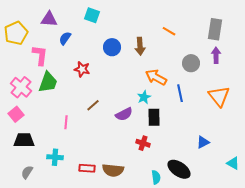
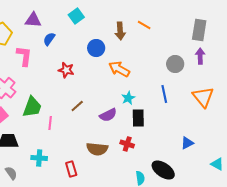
cyan square: (92, 15) -> (76, 16), turned 35
orange line: (169, 31) -> (144, 25), moved
brown arrow: (140, 46) -> (120, 31), moved
orange arrow: (156, 77) -> (119, 69), moved
green trapezoid: (48, 82) -> (32, 107), moved
red rectangle: (87, 168) -> (71, 169), turned 70
brown semicircle: (113, 170) -> (97, 149), moved
gray semicircle: (27, 172) -> (11, 173), turned 112

